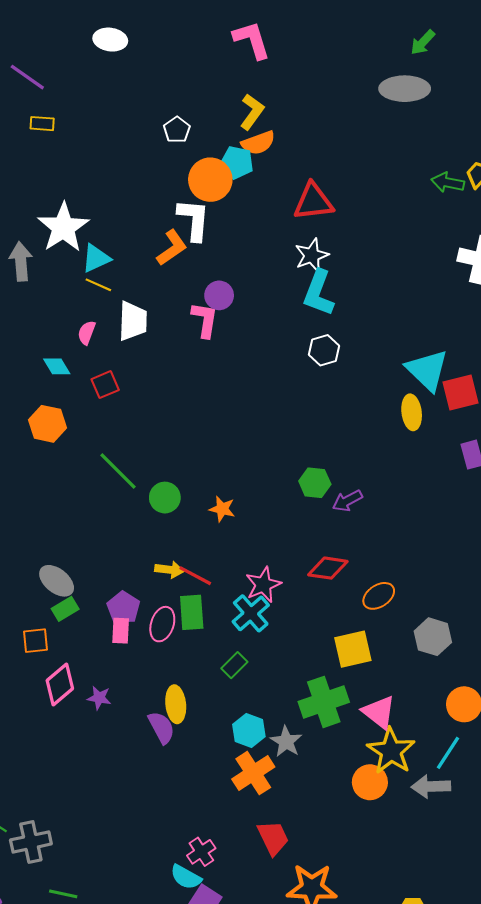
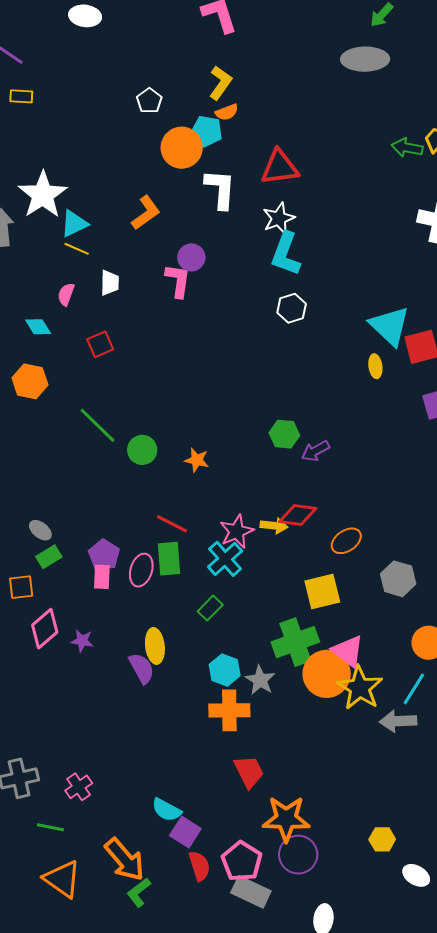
orange semicircle: (258, 143) -> (227, 112), size x0.7
white L-shape: (194, 220) -> (220, 189), moved
white trapezoid: (133, 321) -> (110, 283), size x0.7
red square: (105, 385) -> (100, 344), moved
yellow ellipse: (412, 412) -> (375, 366), size x0.7
yellow arrow: (169, 570) -> (274, 526), moved
gray ellipse: (57, 581) -> (40, 530), size x0.7
orange cross: (253, 773) -> (229, 710), turned 33
orange circle: (370, 782) -> (327, 674), moved, size x1.4
pink cross: (201, 852) -> (79, 787), moved

